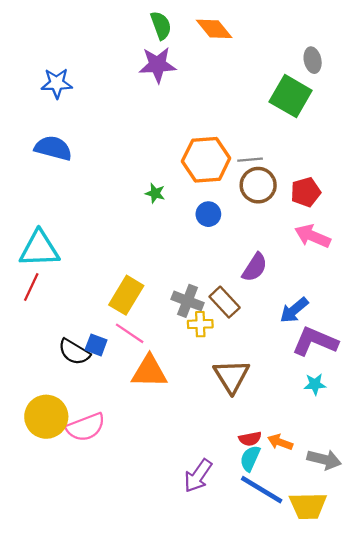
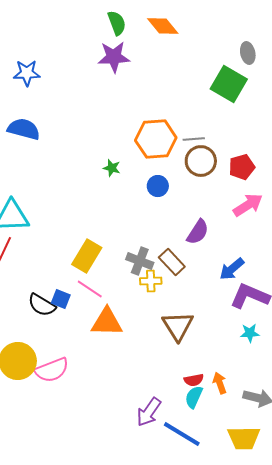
pink arrow: (313, 236) -> (248, 205), turned 124
orange arrow: (280, 442) -> (220, 383), turned 50
blue line: (262, 490) -> (182, 434), moved

